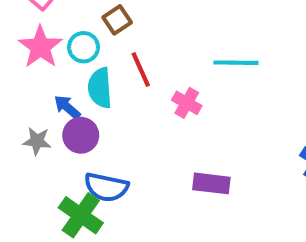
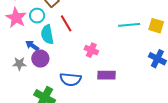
cyan line: (236, 63) -> (129, 25), moved
pink cross: (187, 103) -> (91, 50), moved
blue semicircle: (106, 187) -> (71, 79), moved

